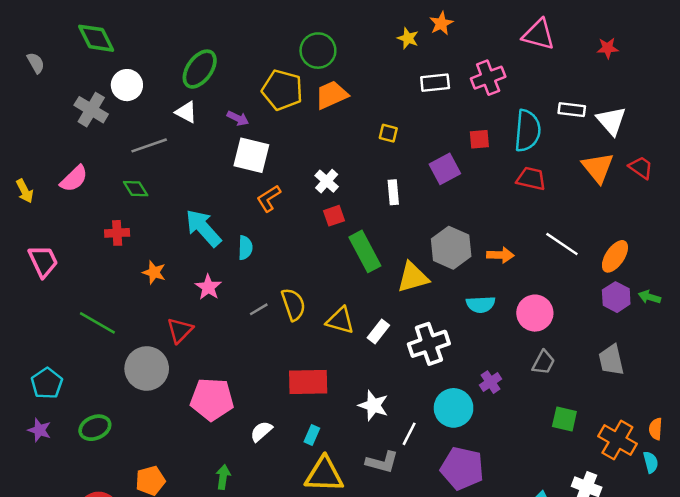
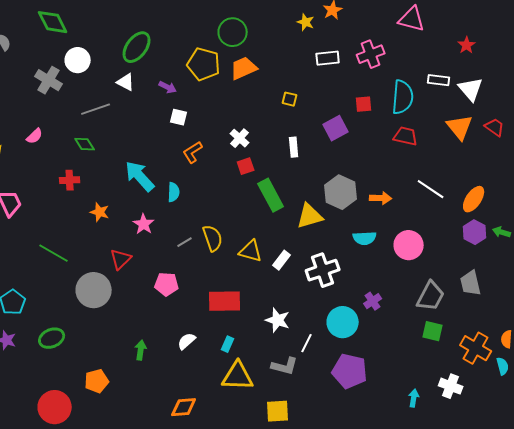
red star: (608, 48) -> (467, 45), moved, turned -30
white square: (251, 155) -> (179, 117), size x0.6
pink semicircle: (74, 179) -> (35, 136), size x0.7
gray trapezoid: (543, 362) -> (431, 296), moved, size x1.5
pink pentagon: (212, 399) -> (167, 284), moved, size x0.7
green arrow: (223, 477) -> (141, 350), moved

